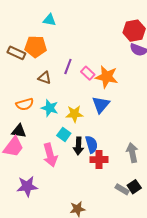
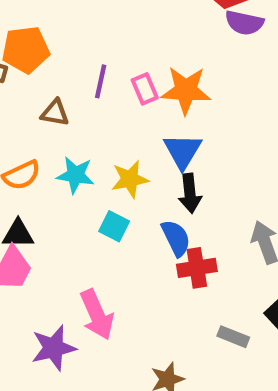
pink rectangle: (88, 73) -> (145, 89), turned 32
black arrow: (78, 146) -> (190, 193), moved
pink arrow: (50, 155) -> (97, 315), moved
gray rectangle: (122, 189) -> (233, 337), moved

